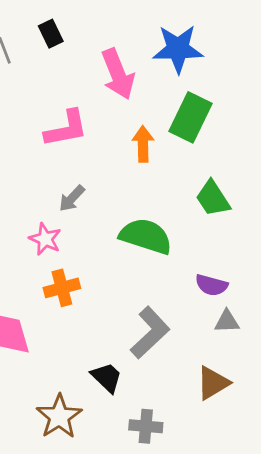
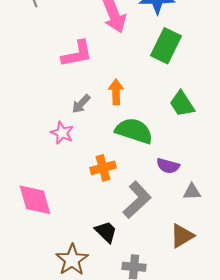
orange arrow: (143, 144) -> (116, 92), moved
purple semicircle: (211, 285) -> (168, 166), moved
orange cross: (62, 288) -> (103, 168), moved

